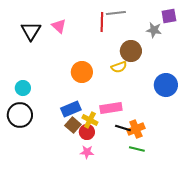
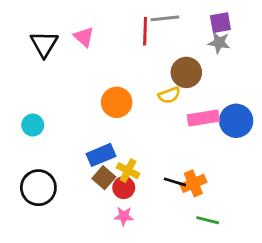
purple square: (169, 16) -> (220, 23), moved
pink rectangle: (111, 108) -> (203, 118), moved
black circle: (20, 115) -> (38, 188), moved
green line: (137, 149) -> (208, 220), moved

